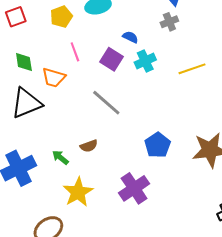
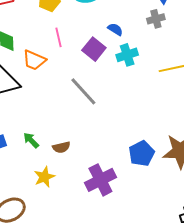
blue pentagon: (158, 145) -> (142, 153), moved
brown semicircle: (89, 146) -> (61, 147), moved
yellow star: (78, 192) -> (44, 177), size x0.7

